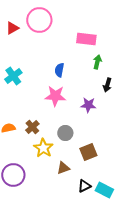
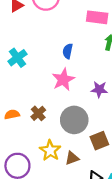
pink star: (55, 96) -> (63, 80), turned -30
gray circle: (65, 133) -> (74, 120), size x1.6
yellow star: (43, 148) -> (50, 150), moved

